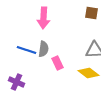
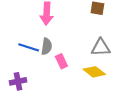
purple cross: (16, 82) -> (18, 81), turned -35

